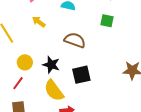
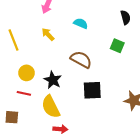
black square: (81, 75) -> (92, 90), moved
red line: (18, 83) -> (24, 93), moved, turned 56

